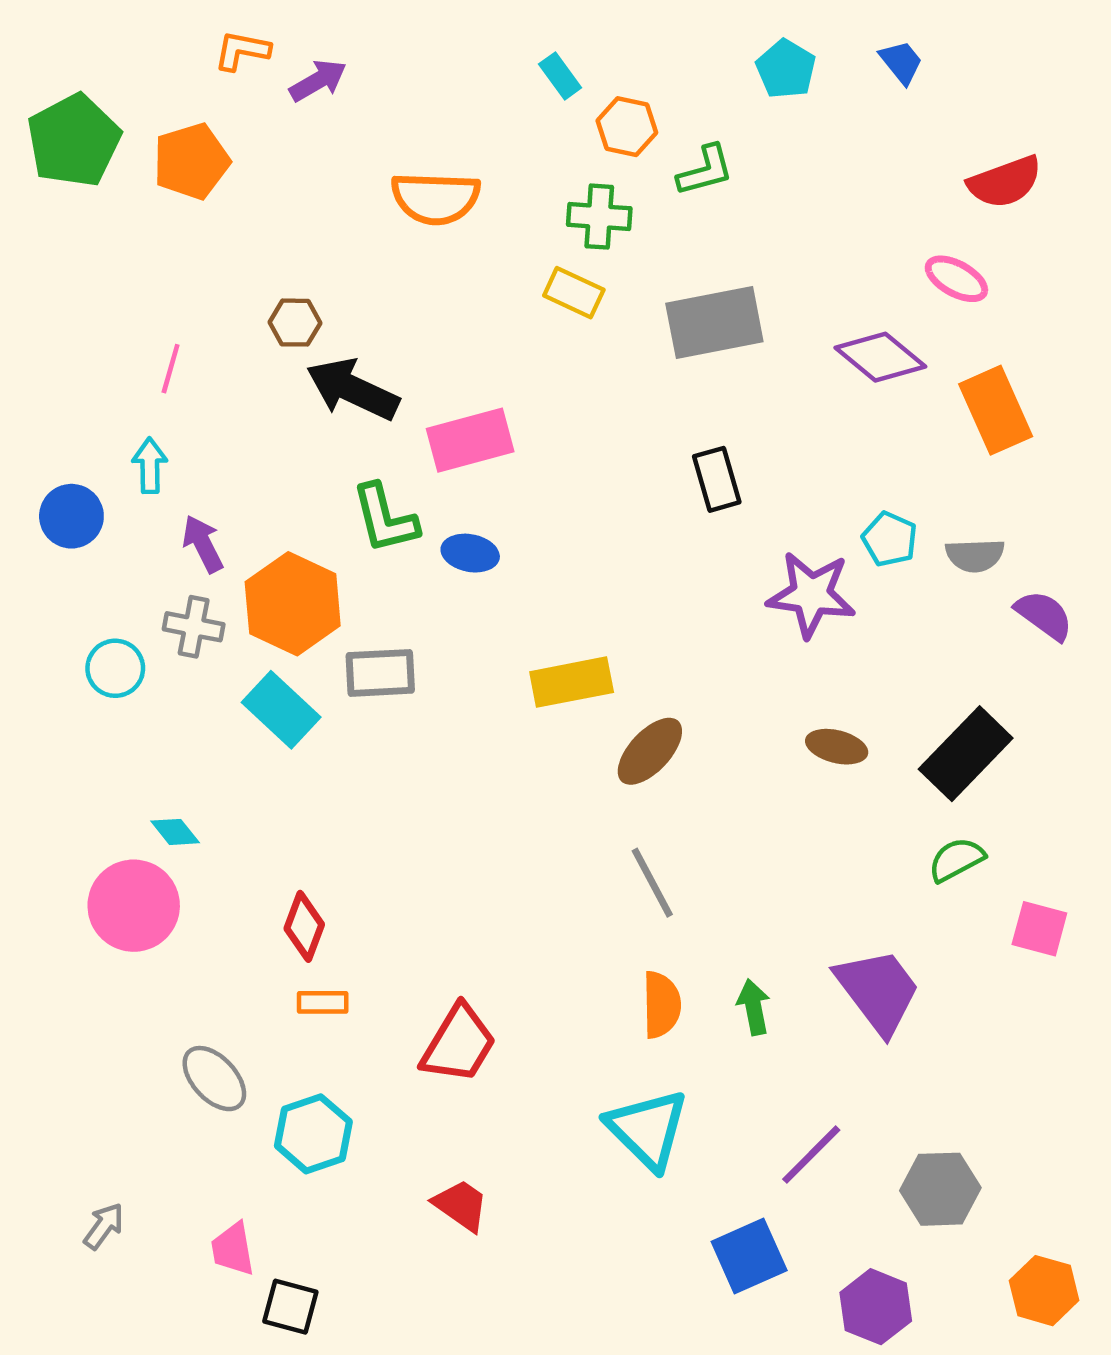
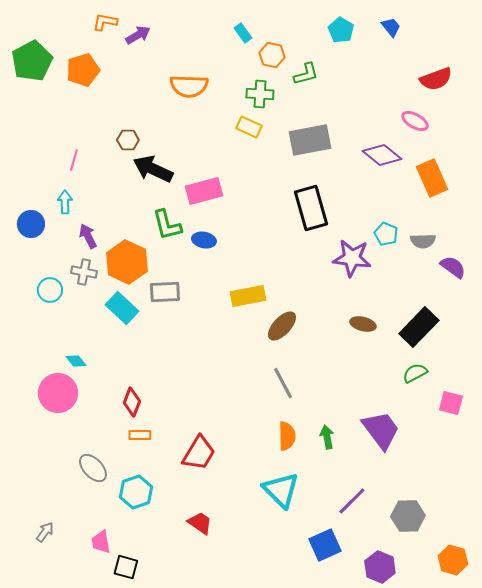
black rectangle: (717, 479) -> (311, 208), size x1.6

